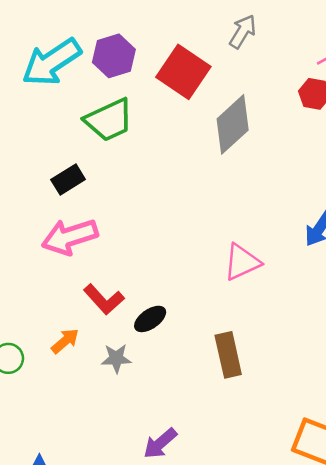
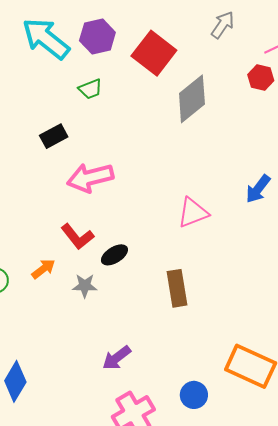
gray arrow: (243, 32) -> (223, 25), moved
cyan arrow: (52, 62) -> (46, 39), turned 69
green trapezoid: (109, 120) -> (90, 89), size x0.6
pink arrow: (70, 237) -> (90, 178), moved

